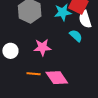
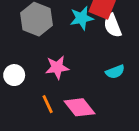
cyan semicircle: (76, 36) -> (115, 72), moved, turned 120
orange line: (34, 74) -> (48, 104), turned 64

